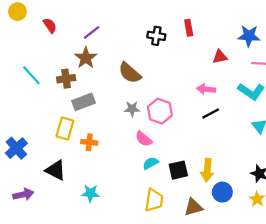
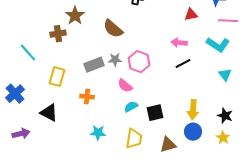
cyan line: (31, 75) -> (28, 53), moved
gray rectangle: (83, 102) -> (94, 65), moved
orange cross: (89, 142) -> (87, 97), moved
yellow arrow: (207, 170) -> (193, 110), moved
cyan star: (90, 193) -> (98, 133), moved

